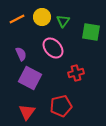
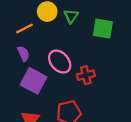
orange line: (17, 19) -> (24, 29), moved
pink ellipse: (53, 48) -> (60, 62), moved

